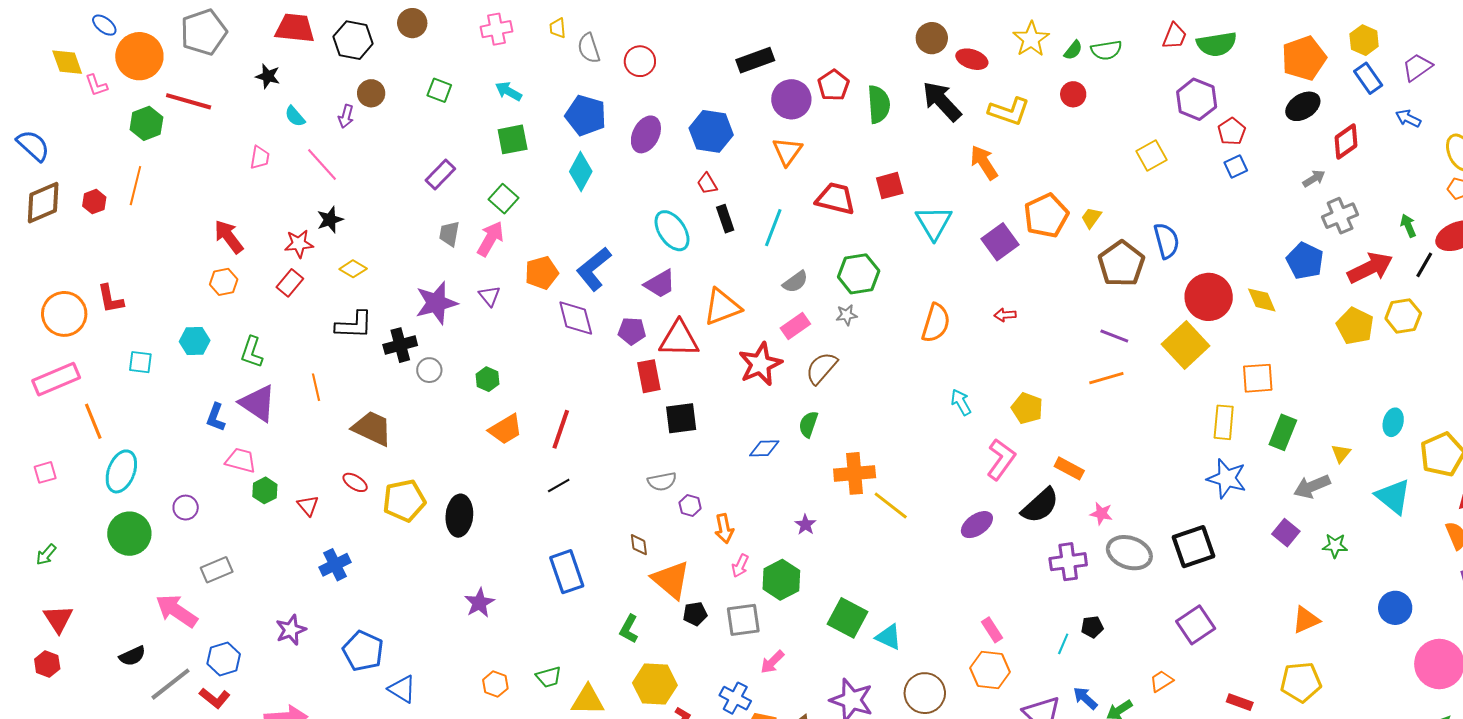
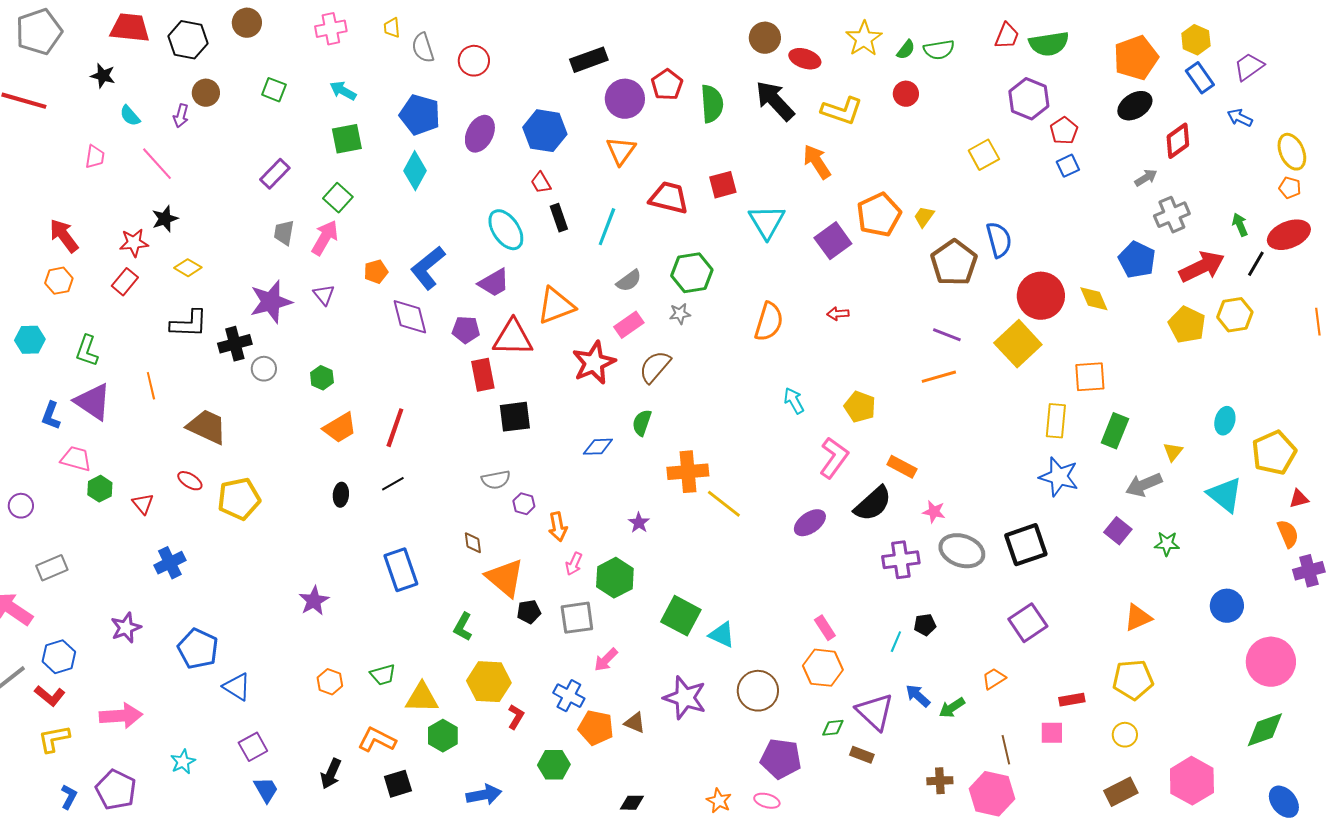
orange pentagon: (542, 273) -> (376, 272), size x0.7
black ellipse: (459, 516) -> (341, 495), moved, size x0.6
red rectangle: (1240, 702) -> (1072, 700), turned -30

